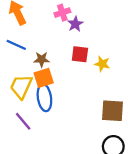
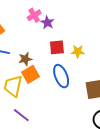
blue ellipse: (44, 98) -> (61, 76), moved

